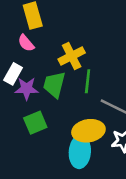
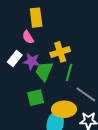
purple star: (27, 89) -> (32, 61), moved
green square: (35, 123) -> (36, 98), moved

